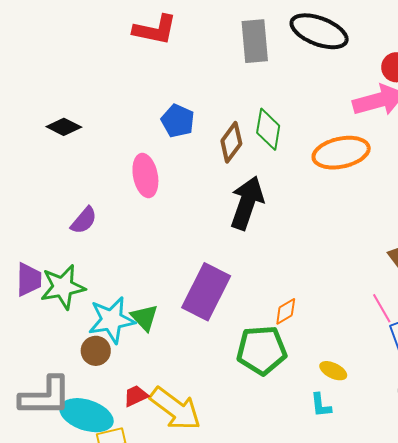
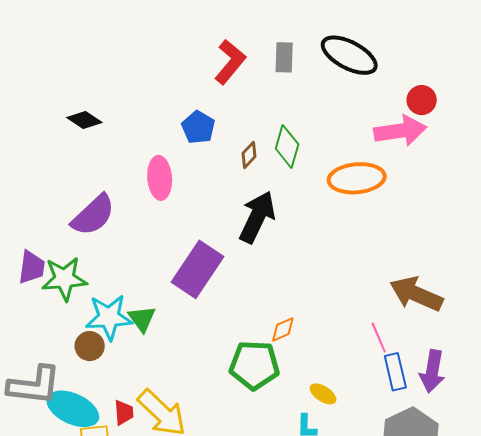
red L-shape: (155, 30) -> (230, 62), moved, turned -69
gray rectangle: (255, 41) -> (284, 57), size x0.7
brown diamond: (231, 142) -> (249, 155), size x0.7
purple semicircle: (84, 220) -> (93, 215), size x1.6
purple rectangle: (206, 292) -> (198, 269), moved
red trapezoid: (136, 396) -> (124, 412), moved, turned 104

